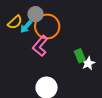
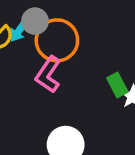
cyan arrow: (26, 27) -> (19, 30), moved

